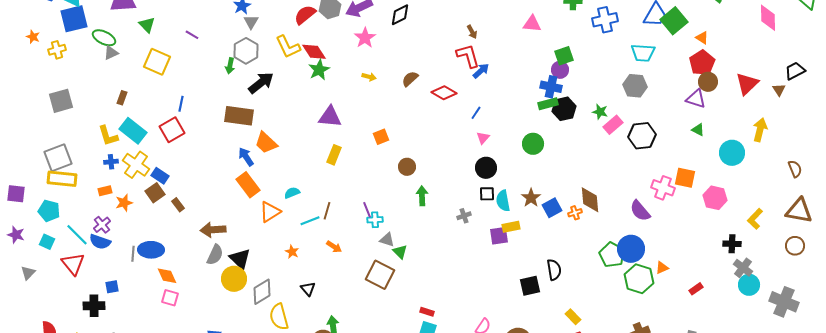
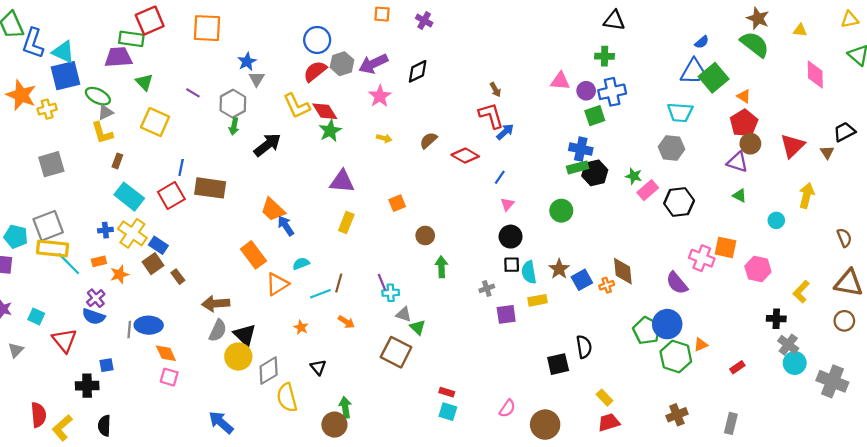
blue cross: (605, 20) -> (612, 92), moved
orange star: (33, 37) -> (21, 95), size x2.0
gray hexagon: (246, 51) -> (233, 104), moved
purple circle: (560, 70) -> (586, 91), moved
brown rectangle: (239, 116) -> (210, 188), moved
yellow L-shape: (108, 136) -> (102, 133), moved
cyan circle: (732, 153) -> (776, 220), size x0.6
blue arrow: (246, 157) -> (286, 226), moved
cyan pentagon: (49, 211) -> (16, 237), moved
cyan line: (77, 235) -> (69, 264), moved
purple square: (499, 236) -> (506, 314), moved

